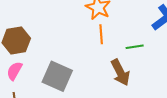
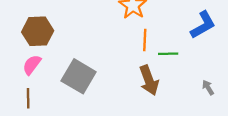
orange line: (101, 34) -> (145, 40), moved

